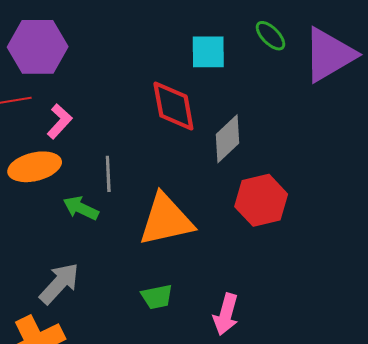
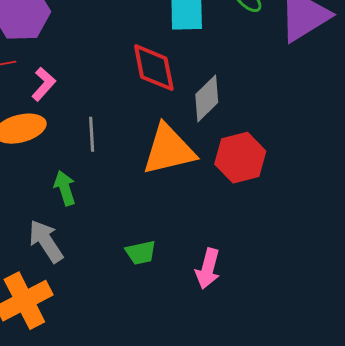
green arrow: (81, 208) -> (65, 188), moved, turned 48
orange triangle: (166, 220) -> (169, 150), moved
gray arrow: (59, 283) -> (46, 241), turned -75

